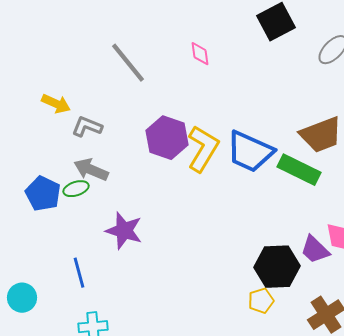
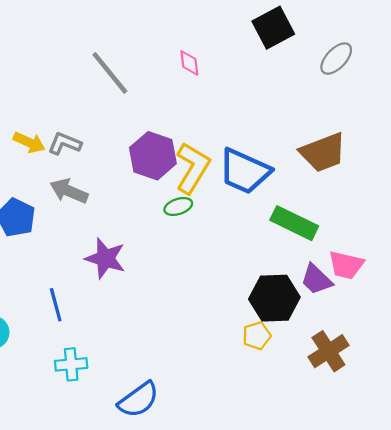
yellow arrow: (56, 104) -> (29, 142), moved
green rectangle: (299, 170) -> (294, 223), moved
green ellipse: (76, 189) -> (178, 206), moved

